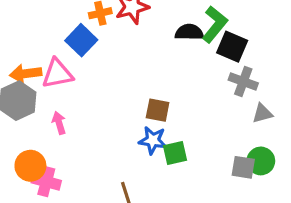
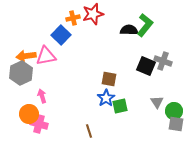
black square: (232, 47) -> (146, 66), moved
gray triangle: (262, 113) -> (157, 102), moved, turned -48
pink arrow: (59, 123) -> (42, 96), moved
blue star: (153, 140) -> (106, 98), turned 30
gray square: (243, 167) -> (176, 124), moved

